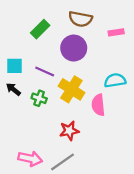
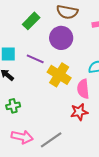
green cross: (39, 98) -> (13, 106), moved, turned -32
red star: (69, 131) -> (79, 112), moved

